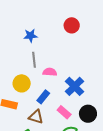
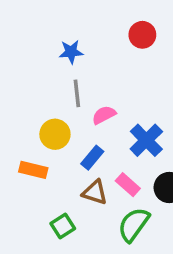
pink semicircle: (50, 72) -> (104, 115), turned -32
brown triangle: (36, 117) -> (95, 192), moved

